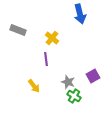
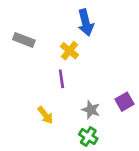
blue arrow: (80, 14) -> (86, 23), moved
green cross: (74, 96) -> (88, 137), moved

